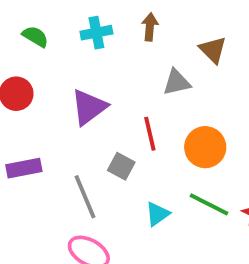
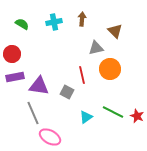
purple triangle: (89, 107) -> (39, 86), moved, turned 45
orange circle: (205, 147) -> (110, 69), moved
purple rectangle: (24, 168) -> (15, 77), moved
gray line: (85, 197) -> (33, 113), moved

